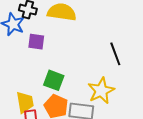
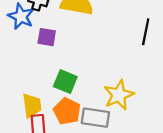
black line: (115, 54) -> (146, 32), moved, turned 30

